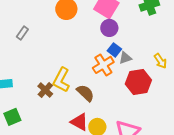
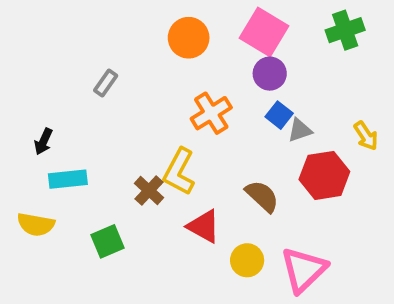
orange cross: (103, 65) -> (211, 113), moved
brown semicircle: (85, 93) -> (262, 196), moved
green square: (12, 117) -> (108, 241), moved
red triangle: (79, 122) -> (204, 226), moved

